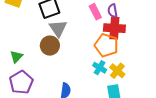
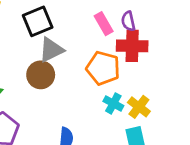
gray triangle: (58, 28) -> (51, 50), turned 42
orange pentagon: (106, 45) -> (103, 68), moved

